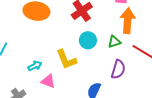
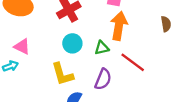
yellow L-shape: (66, 59) -> (62, 74), moved
pink triangle: (48, 81) -> (22, 47), moved

